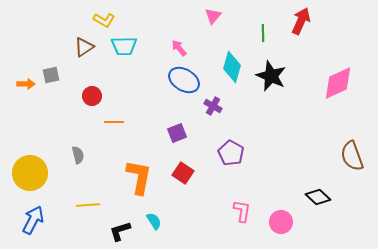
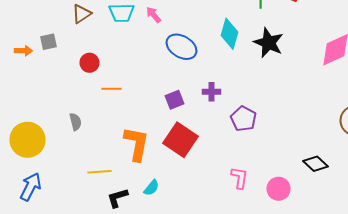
pink arrow: (179, 48) -> (154, 15), moved
purple cross: (213, 106) -> (212, 92), moved, turned -30
purple pentagon: (231, 153) -> (244, 119), moved
red square: (183, 173) -> (180, 140), size x1.6
yellow line: (88, 205) -> (100, 172), moved
cyan semicircle: (154, 221) -> (152, 188), turned 72

